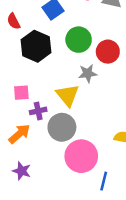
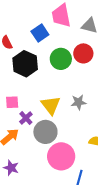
red circle: (108, 52) -> (83, 53), moved
gray star: (88, 73) -> (79, 102), moved
purple cross: (38, 111) -> (26, 118), turned -32

